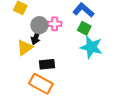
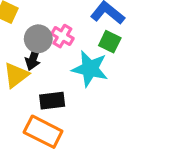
pink cross: (55, 24) -> (62, 36), turned 32
cyan star: (91, 47) -> (90, 69), moved

